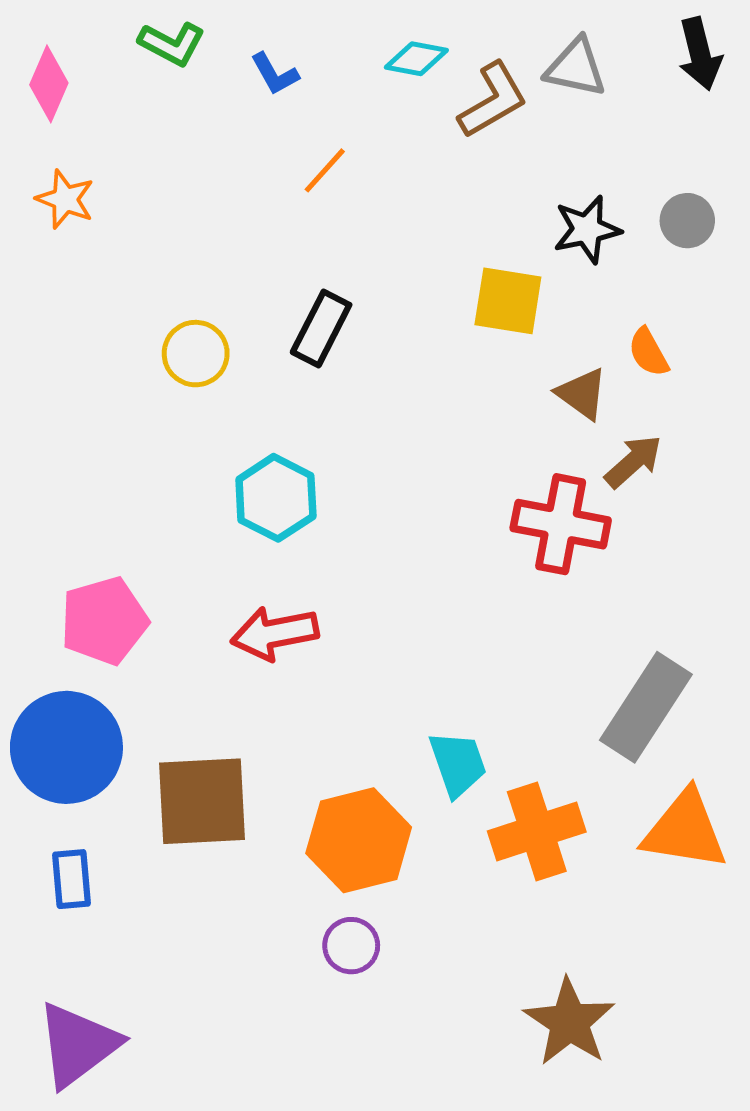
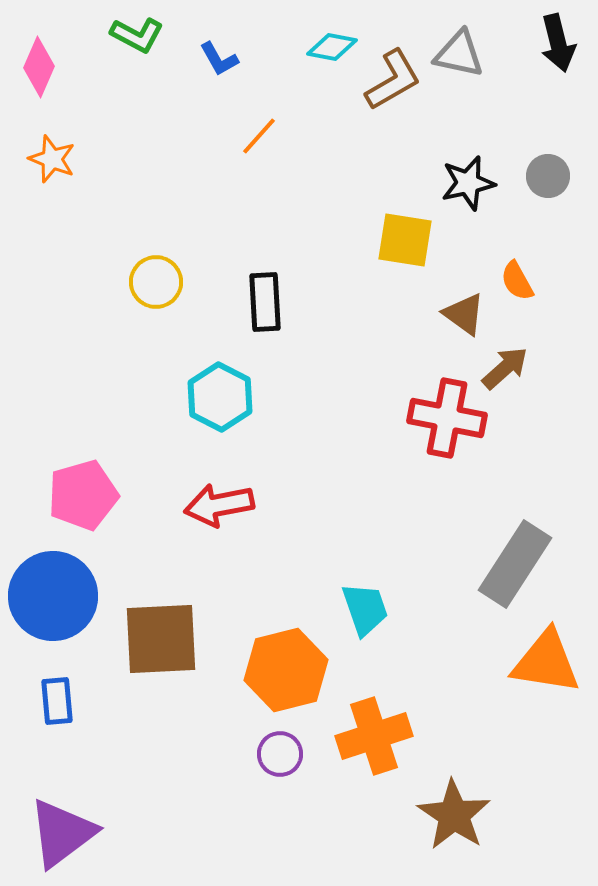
black rectangle: (321, 328) -> (265, 302), moved, turned -30
orange cross: (537, 831) -> (374, 736), moved

